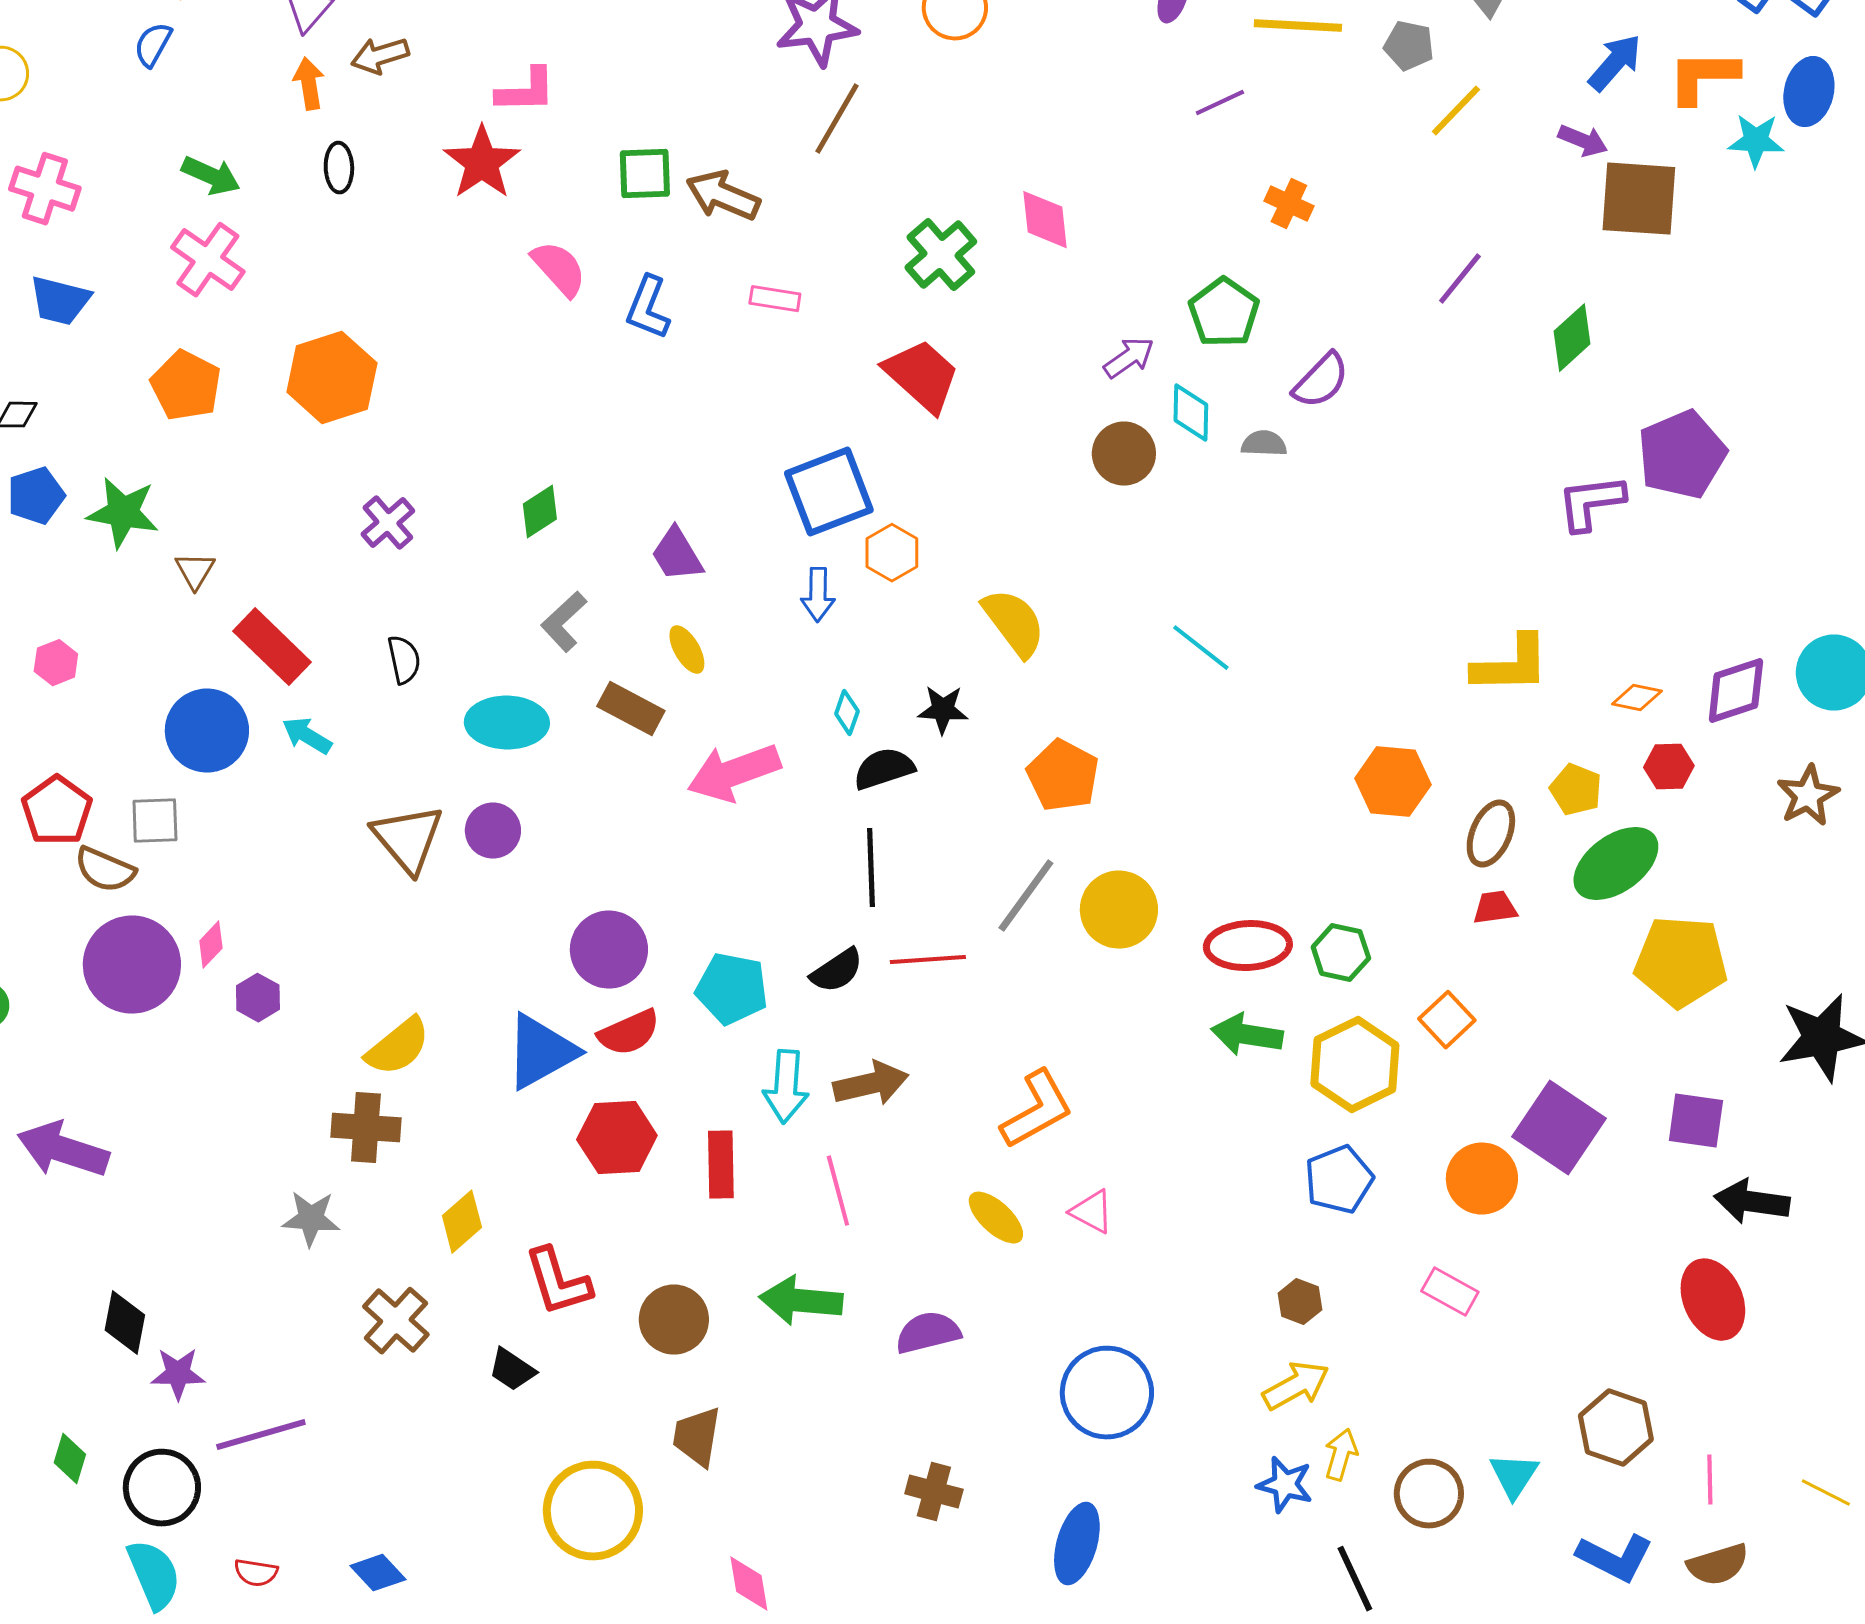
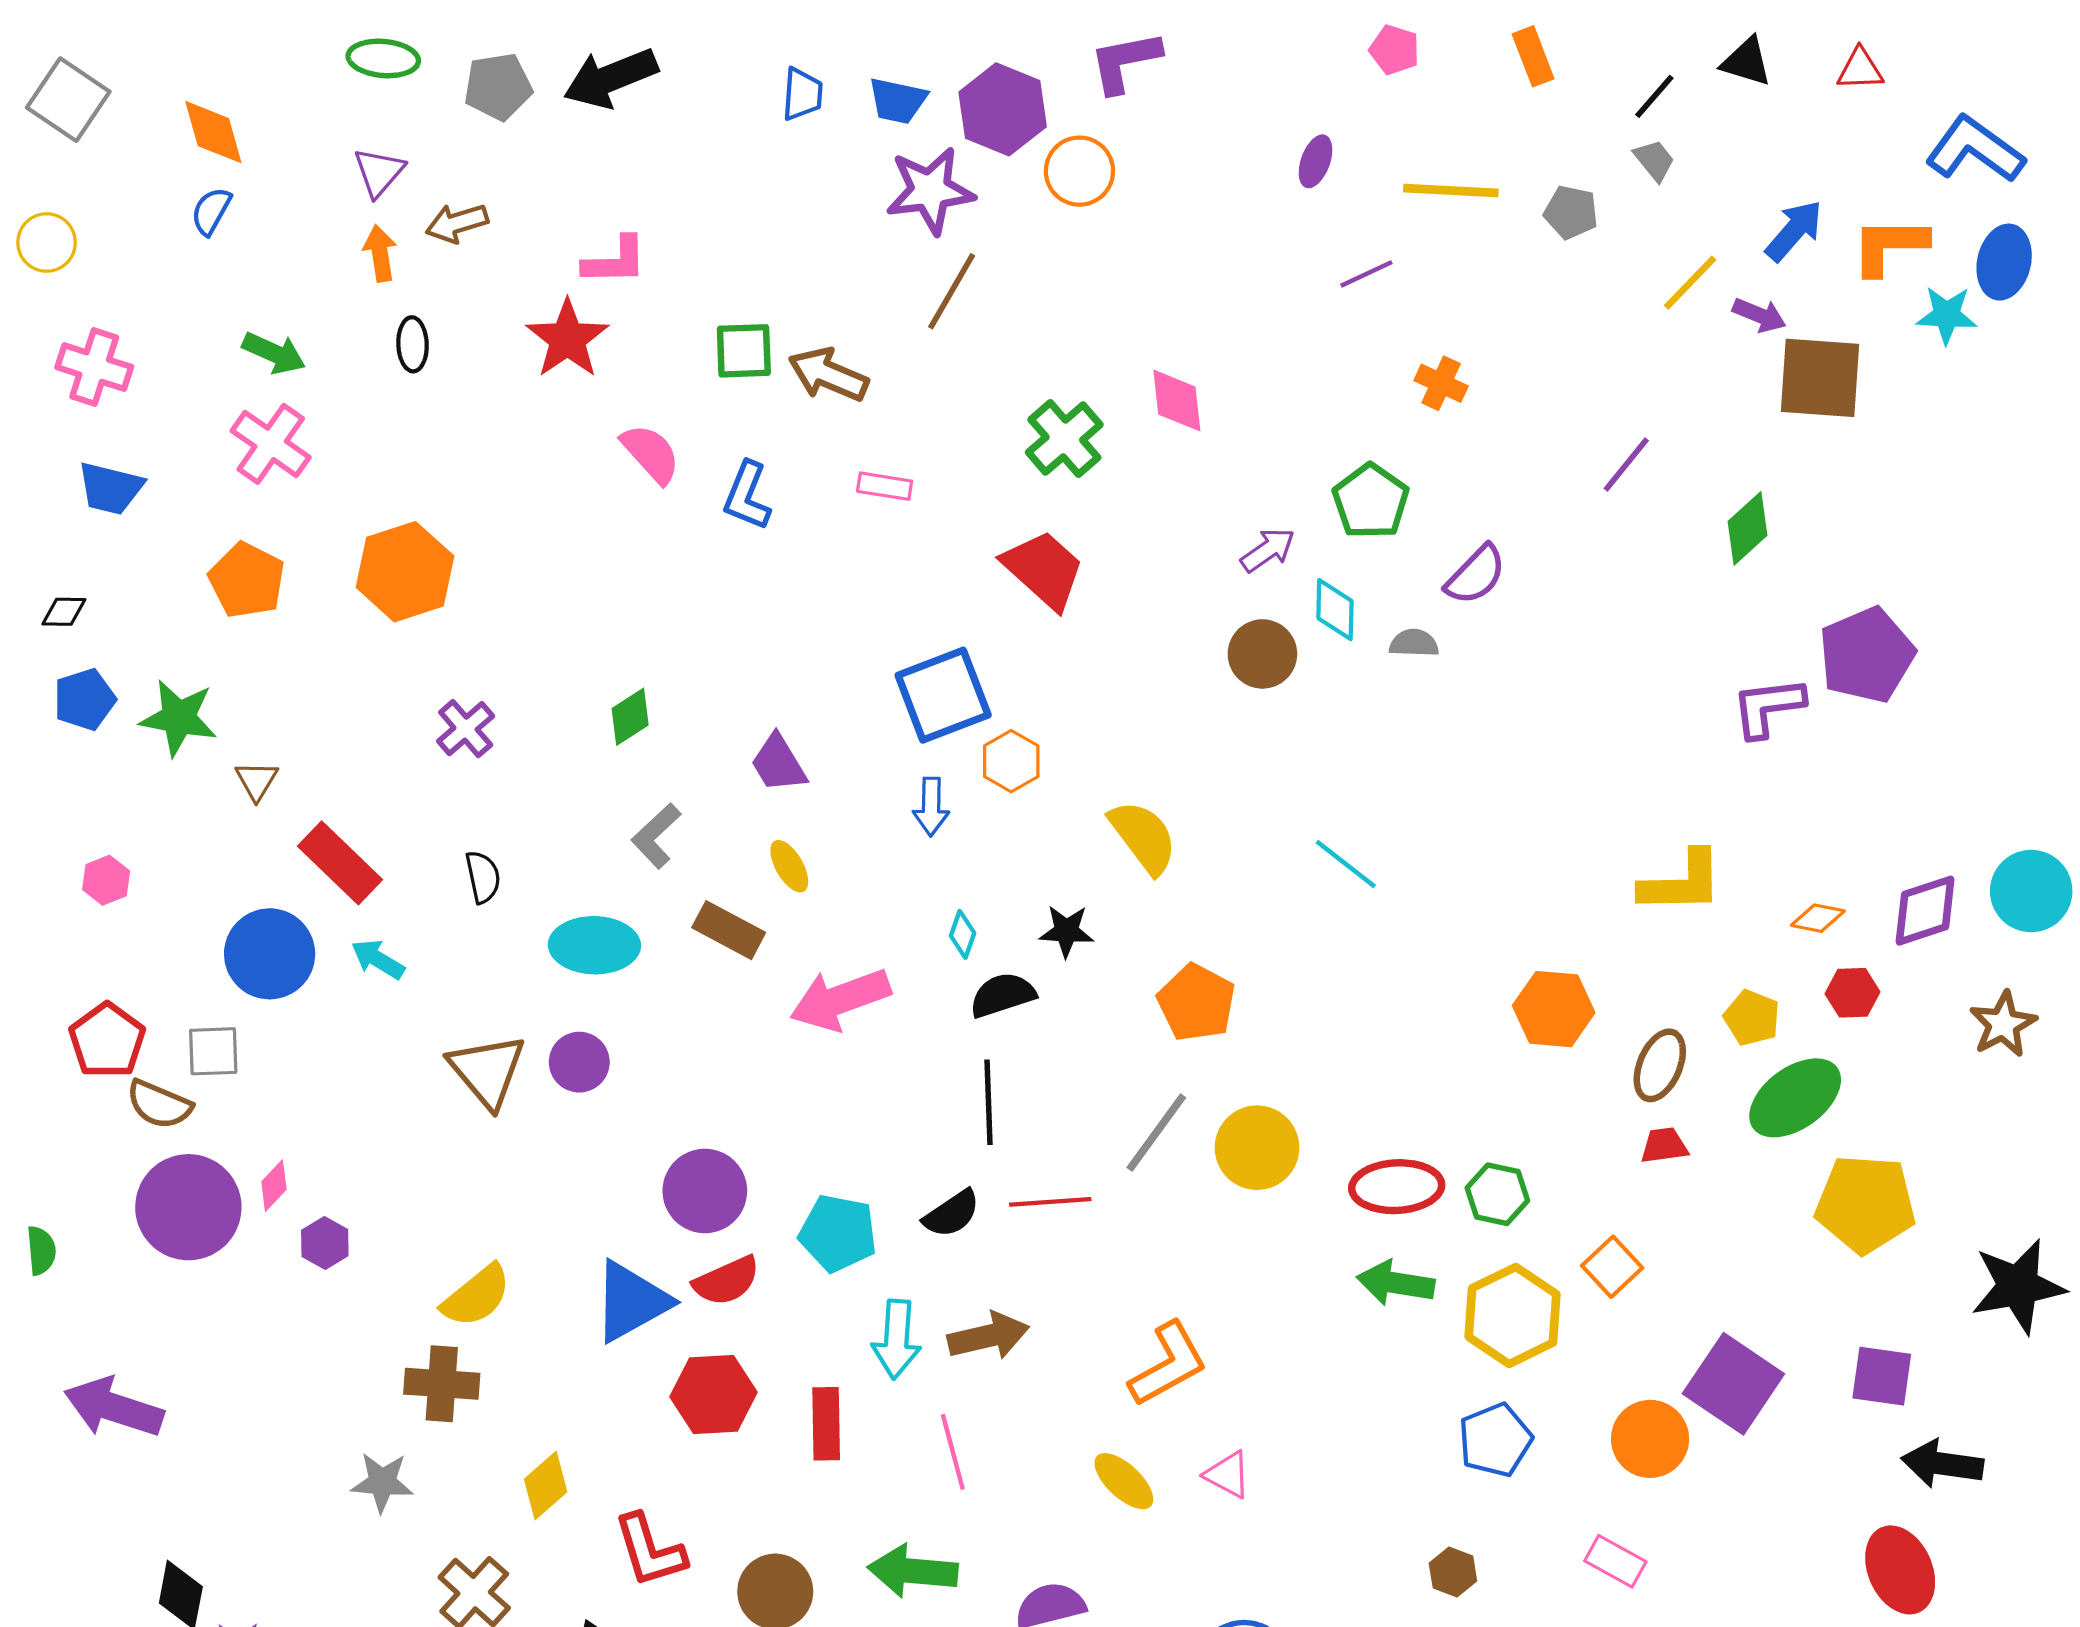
yellow line: (1456, 111) -> (1690, 283), moved

